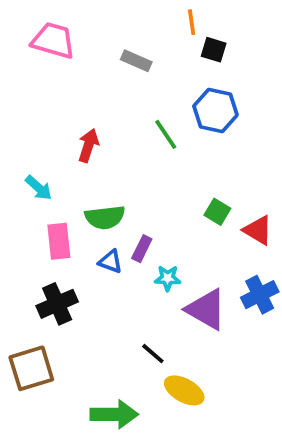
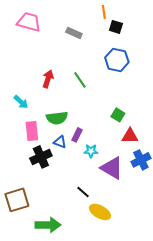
green line: (166, 134) -> (80, 80), moved
red triangle: (258, 230) -> (130, 136), moved, turned -30
black cross: (57, 304) -> (41, 157), moved
green arrow: (114, 414) -> (48, 225), moved

